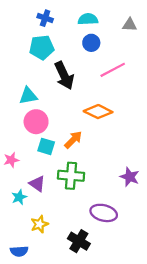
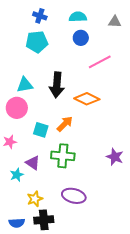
black arrow: (64, 75) -> (57, 85), moved, turned 30
pink circle: (36, 122) -> (17, 108), moved
purple ellipse: (104, 213) -> (74, 196), moved
black cross: (79, 241) -> (44, 220), moved, turned -36

